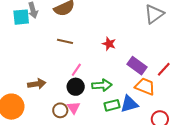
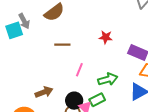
black circle: (76, 87) -> (74, 101), moved
green rectangle: (112, 105) -> (97, 100), moved

